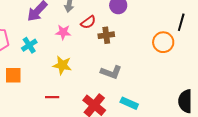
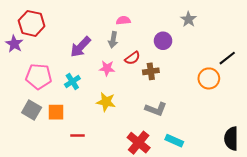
black line: (181, 22) -> (227, 58), turned 36
red line: (52, 97) -> (77, 136), moved

